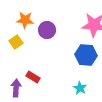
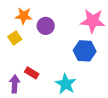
cyan star: (80, 88) -> (66, 84), moved, size x1.5

